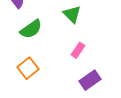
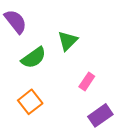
green triangle: (72, 14) -> (68, 41), moved, turned 30

